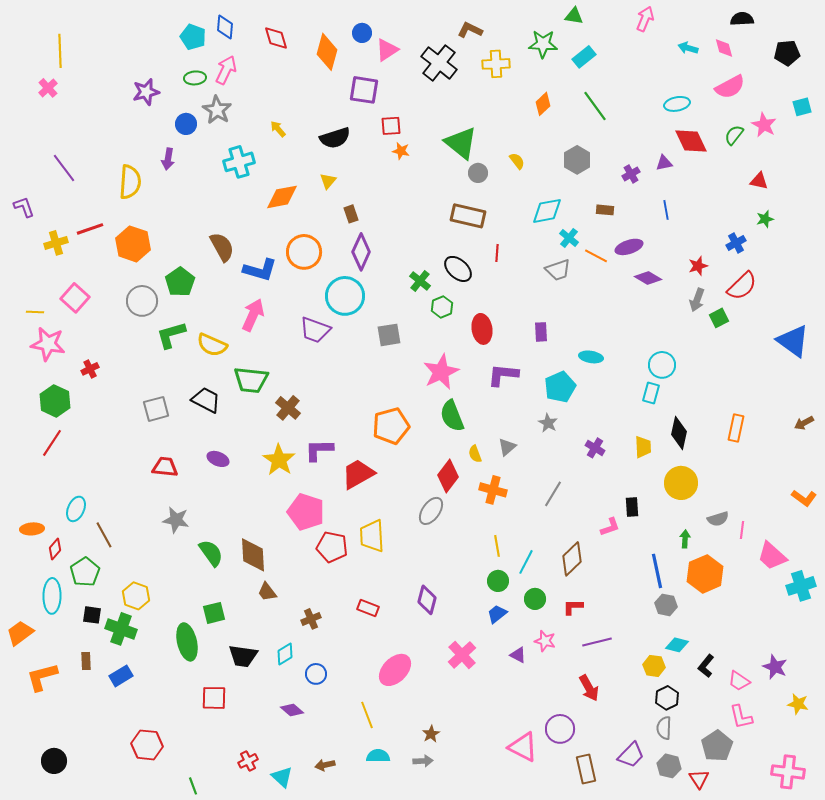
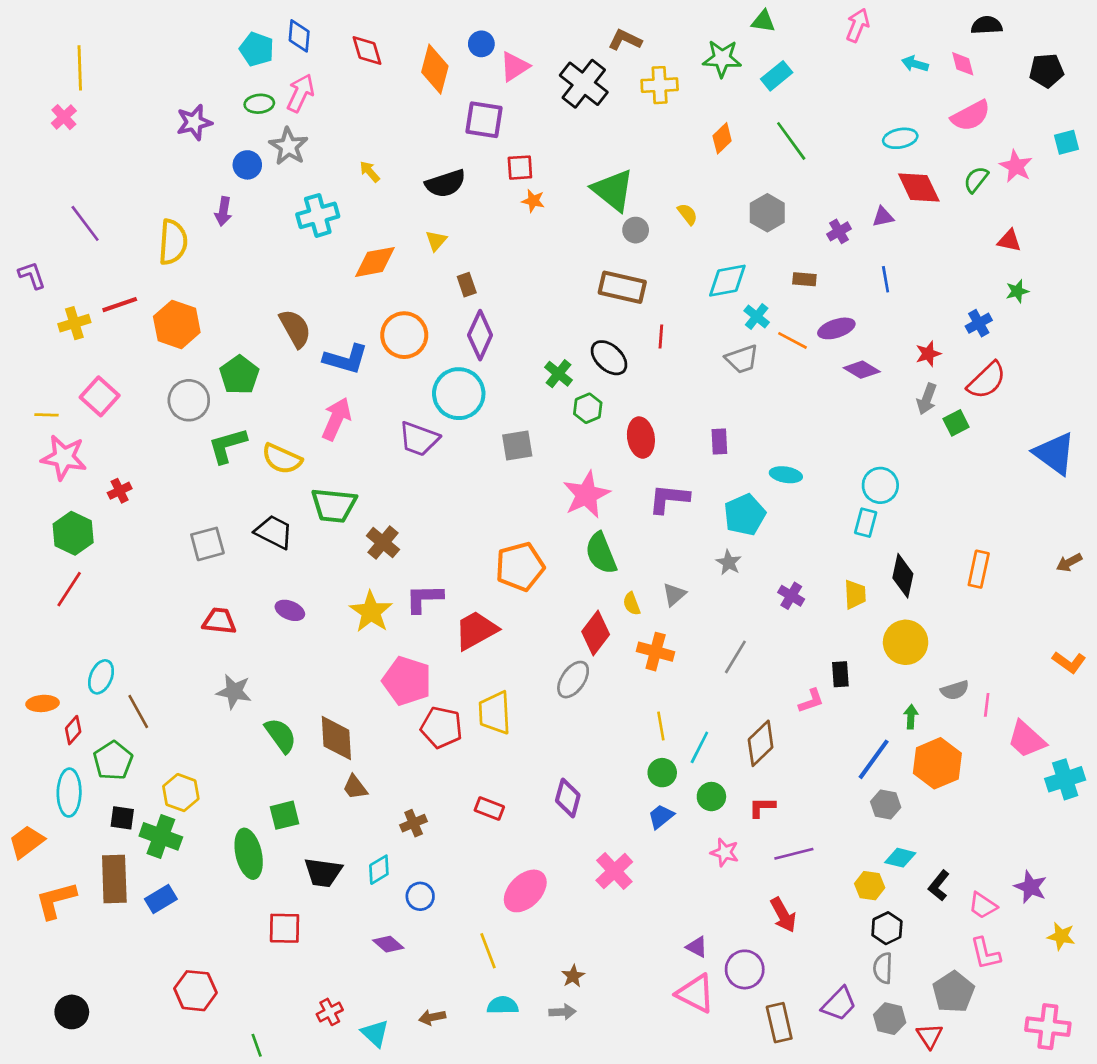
blue line: (657, 571) -> (874, 759), turned 48
purple triangle: (518, 655) -> (697, 947), moved
brown rectangle: (86, 661) -> (114, 879), size x2.0

